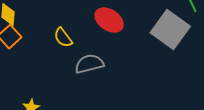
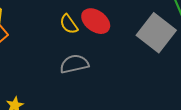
yellow semicircle: (63, 38) -> (69, 24), moved

